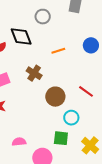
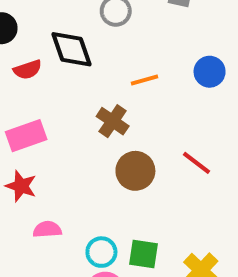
brown cross: (34, 73) -> (113, 121), moved
cyan circle: (71, 118) -> (101, 252), moved
pink semicircle: (19, 142) -> (47, 229), moved

